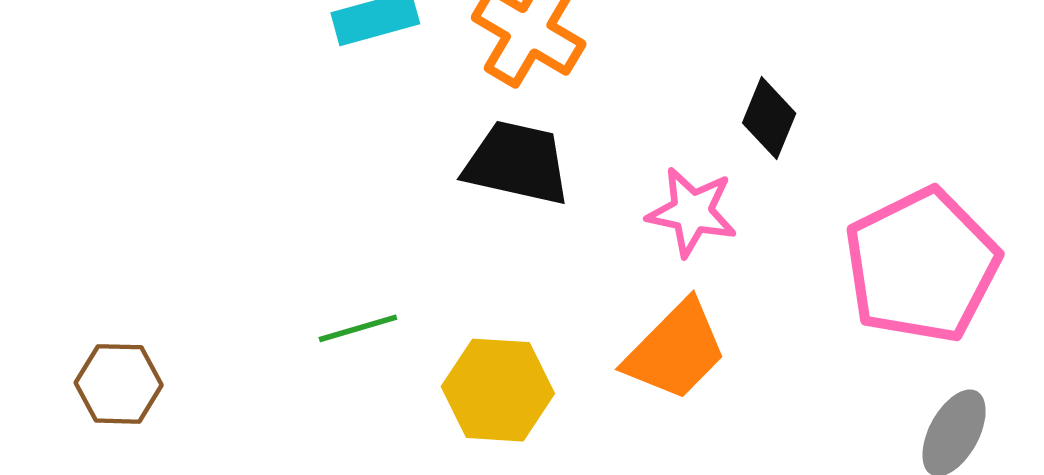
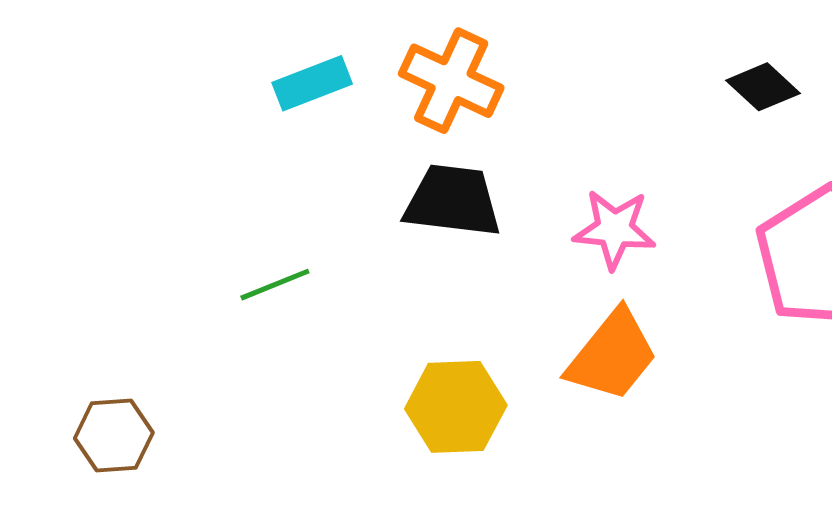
black diamond: (769, 118) -> (763, 87), moved, turned -64
green line: (358, 328) -> (275, 285), moved

